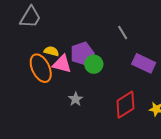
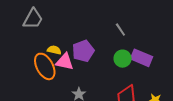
green circle: (94, 64) -> (123, 59), moved

